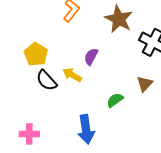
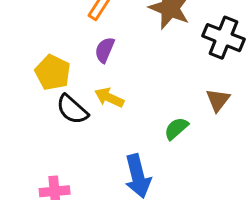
purple semicircle: (91, 57) -> (105, 50), moved

